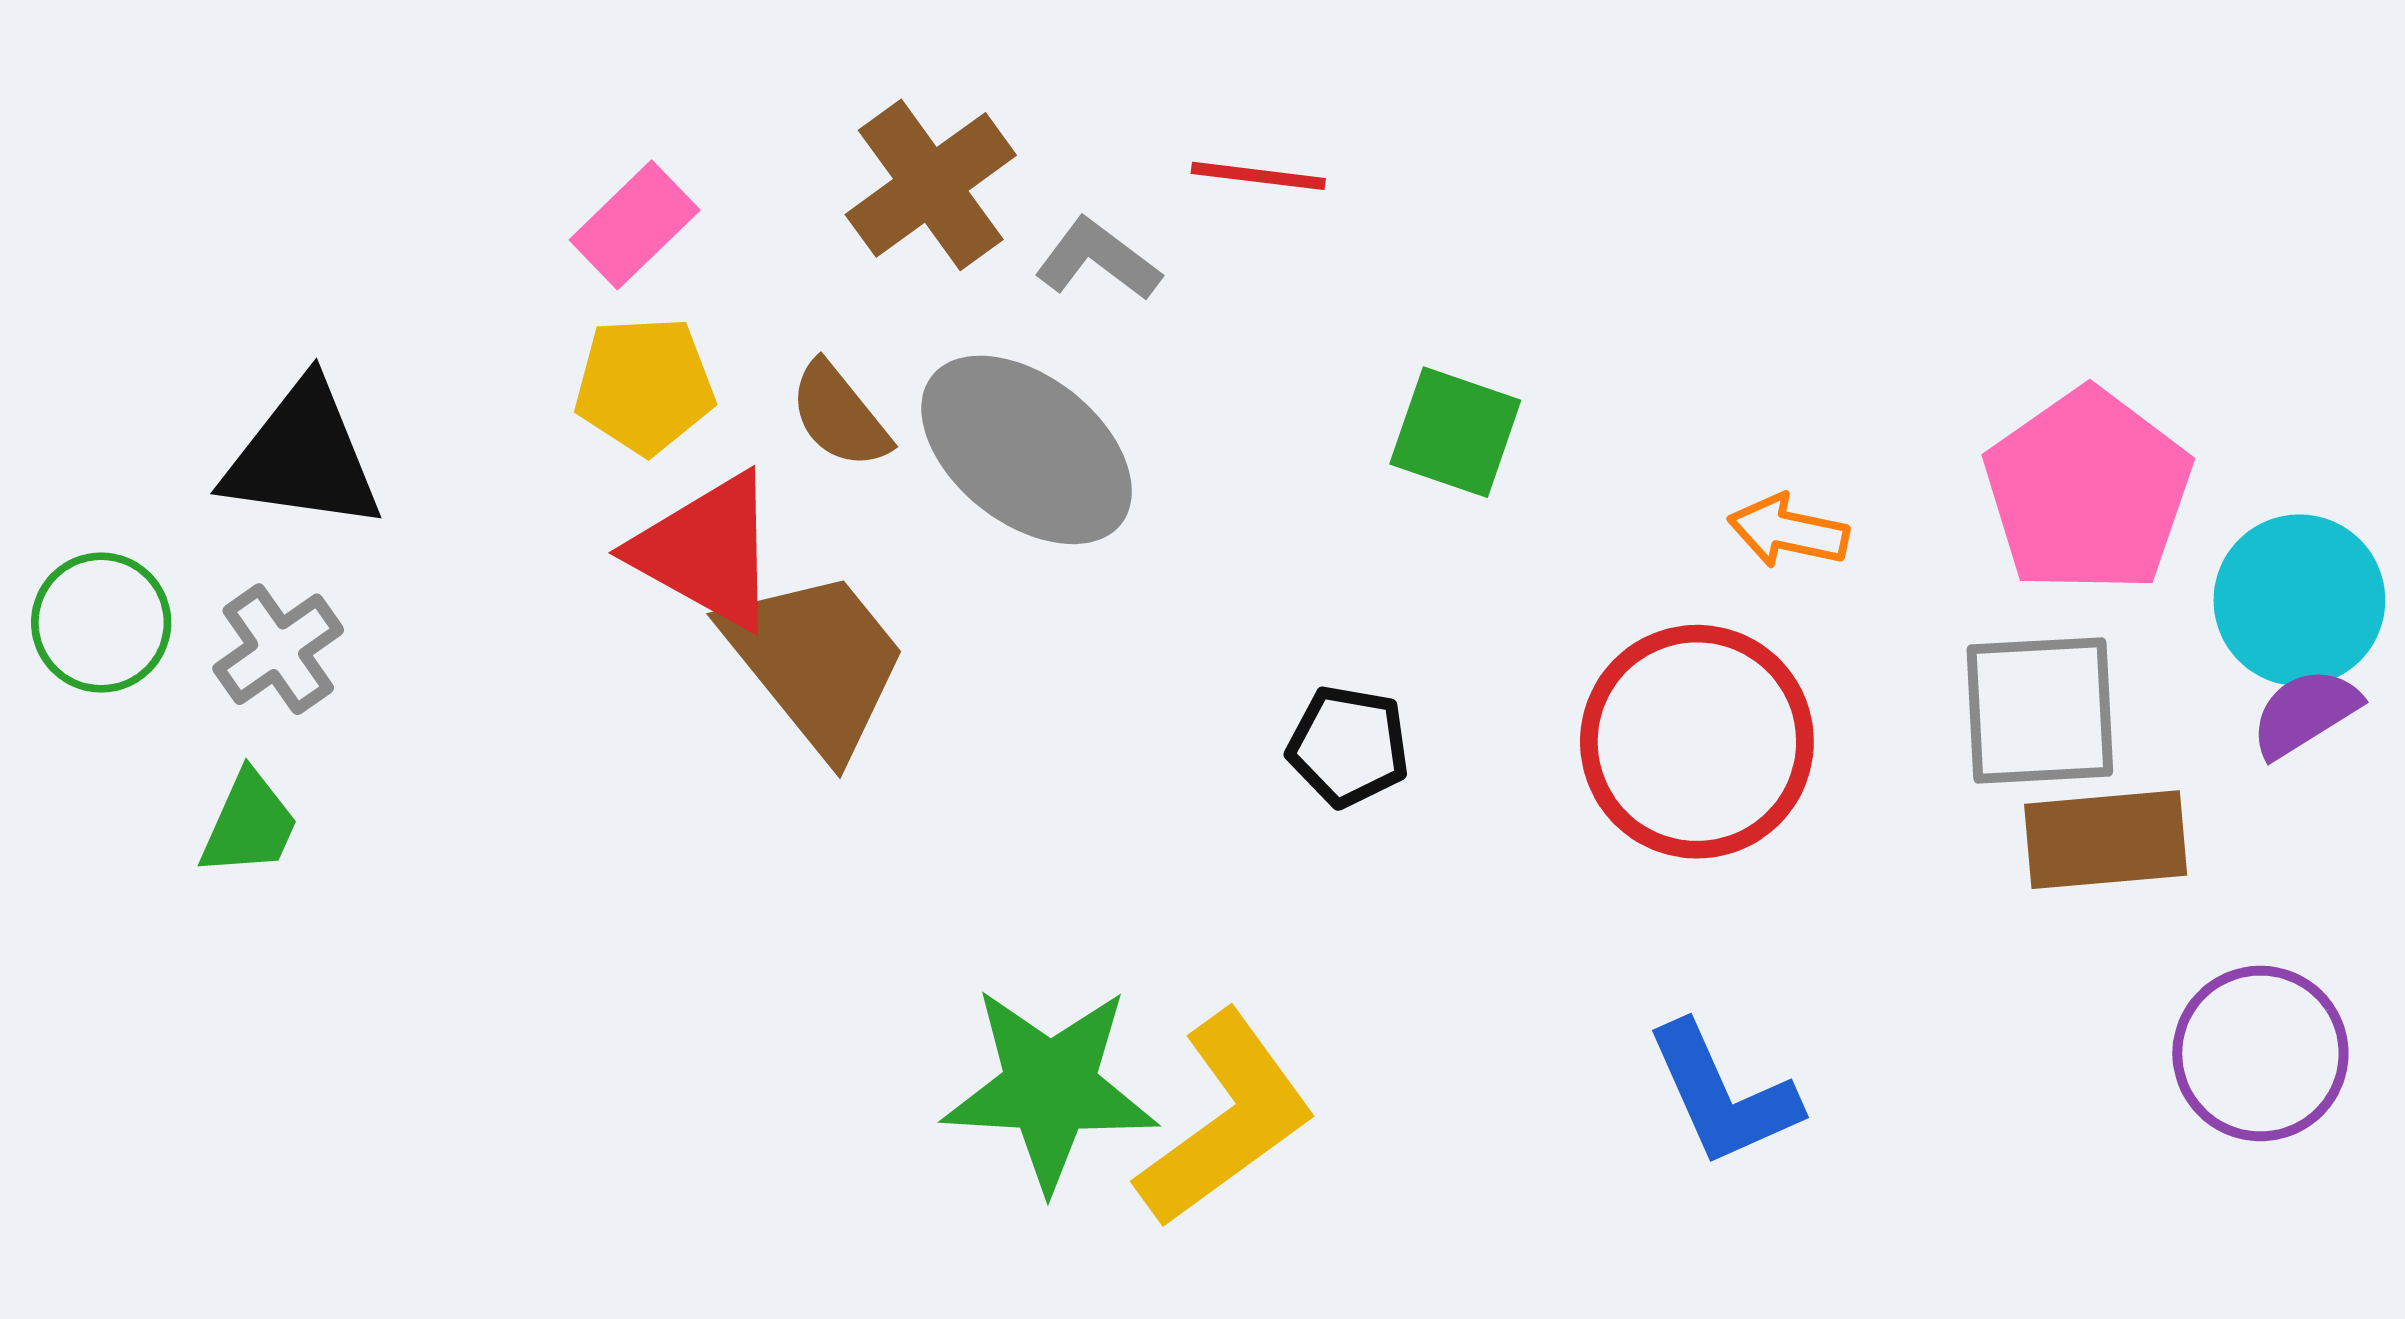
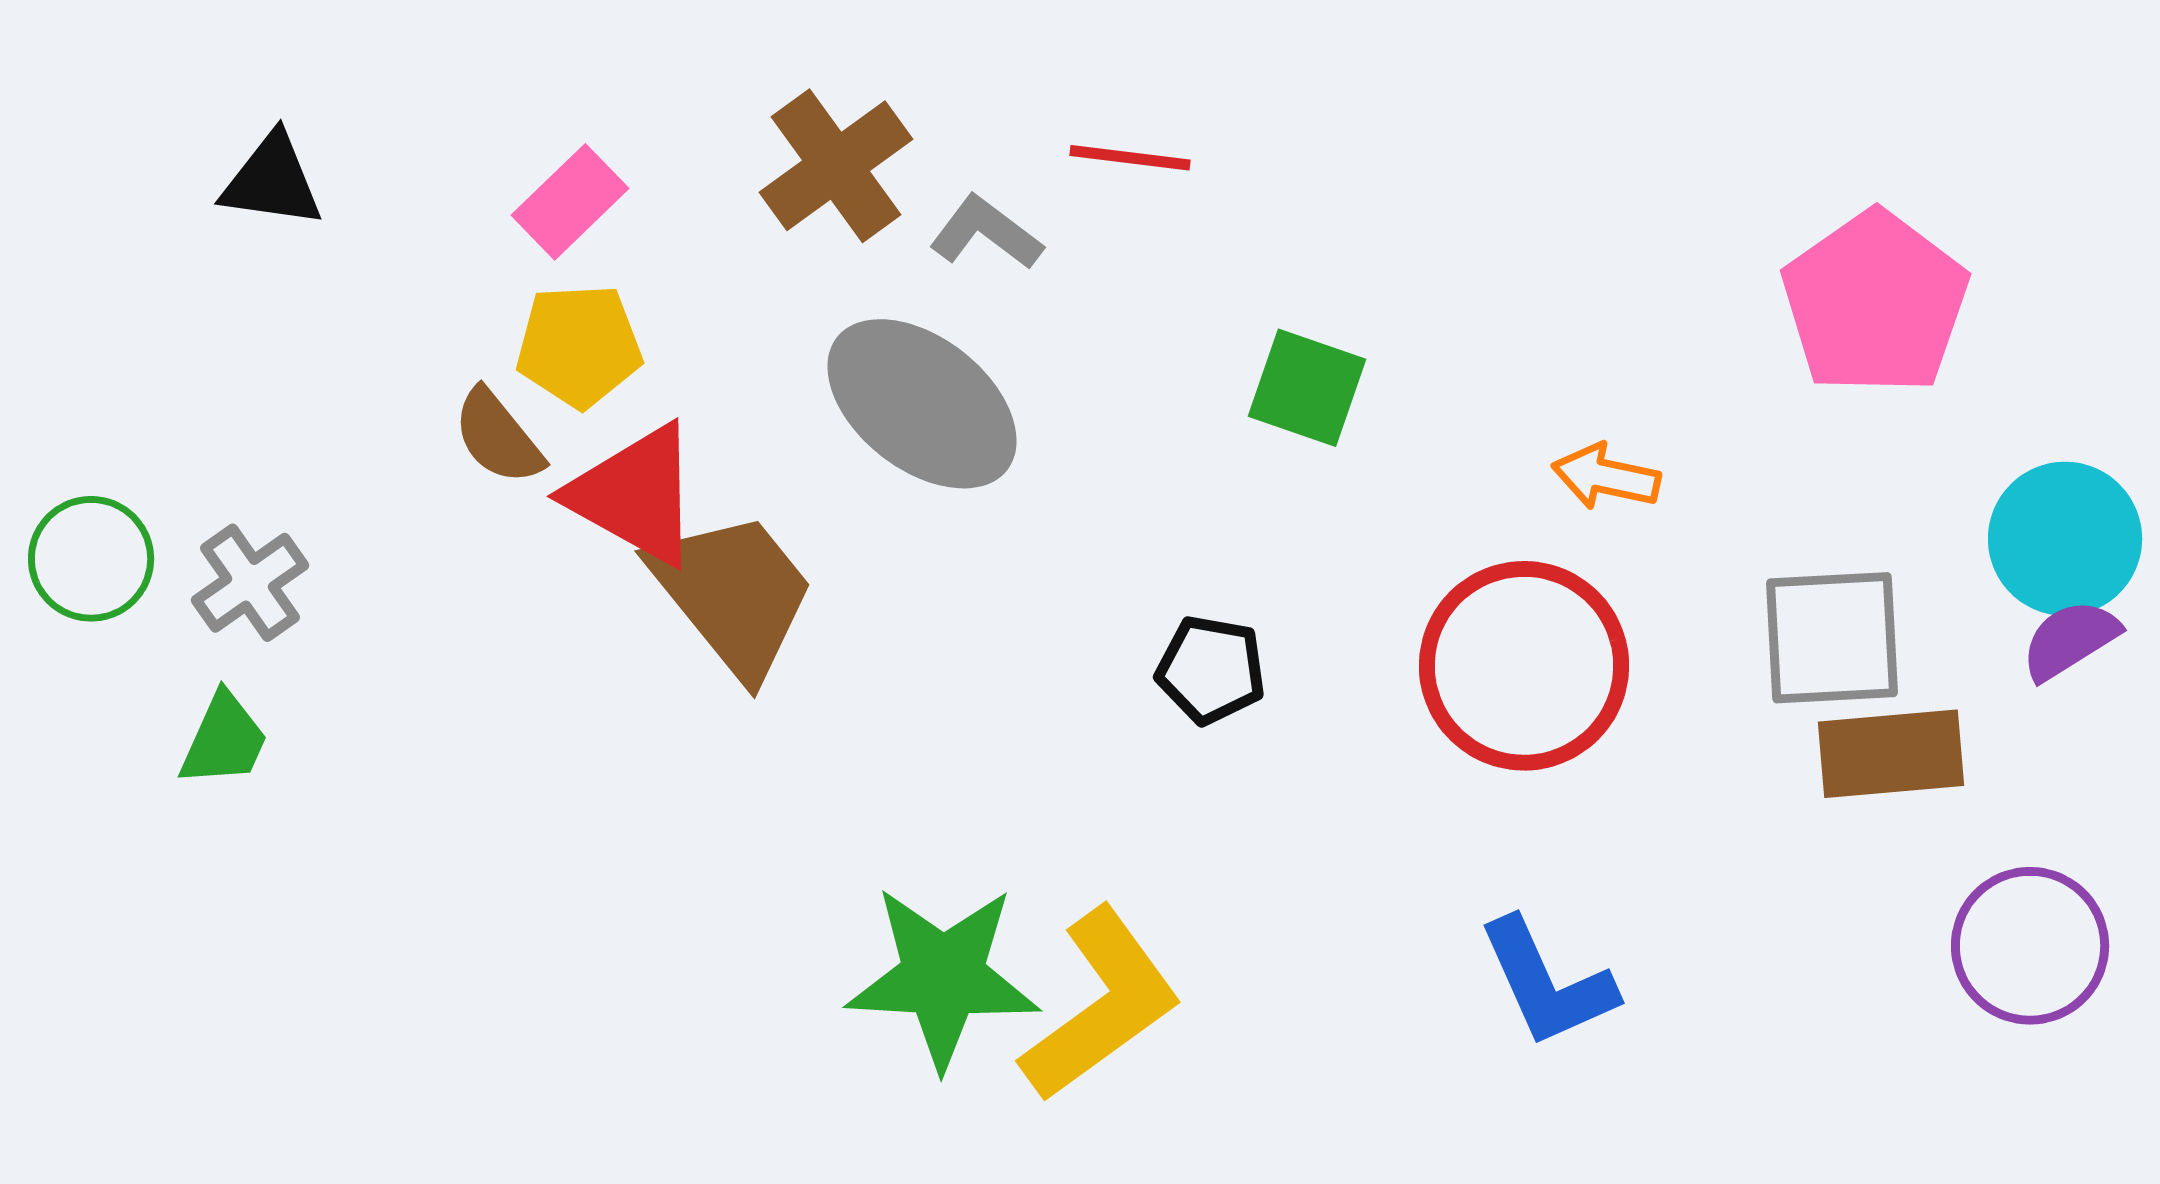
brown semicircle: (839, 415) -> (498, 437), moved
black triangle: (303, 457) -> (272, 181), moved, size x0.7
pink pentagon: (2088, 491) -> (1875, 303), moved

